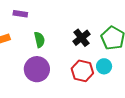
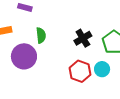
purple circle: (37, 69) -> (24, 56), moved

